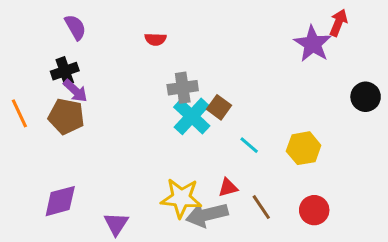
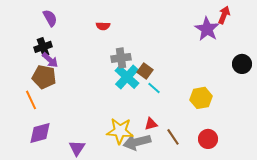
orange line: (19, 113) -> (31, 100), moved
cyan line: (249, 145) -> (154, 88), moved

